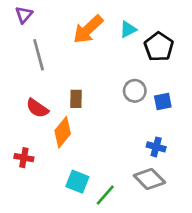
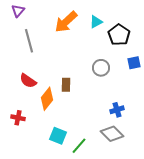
brown rectangle: (76, 99) -> (66, 85), moved
blue square: (163, 102) -> (134, 63), moved
blue cross: (156, 147) -> (117, 110), turned -32

